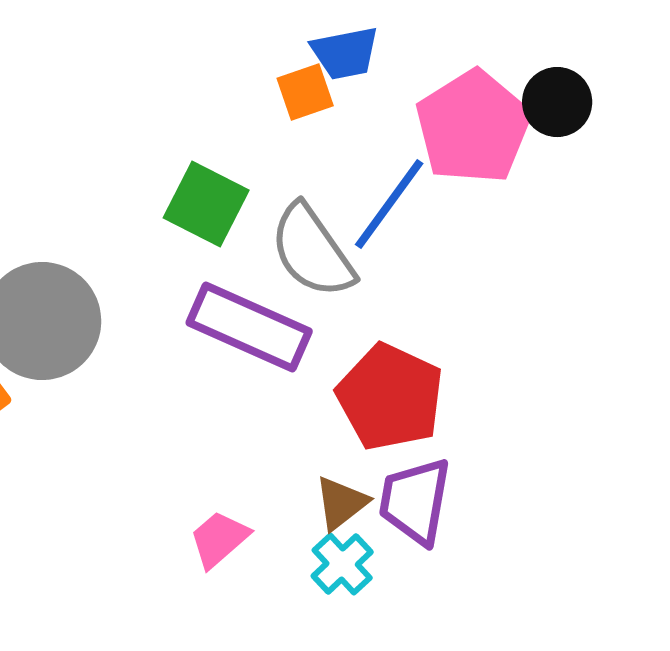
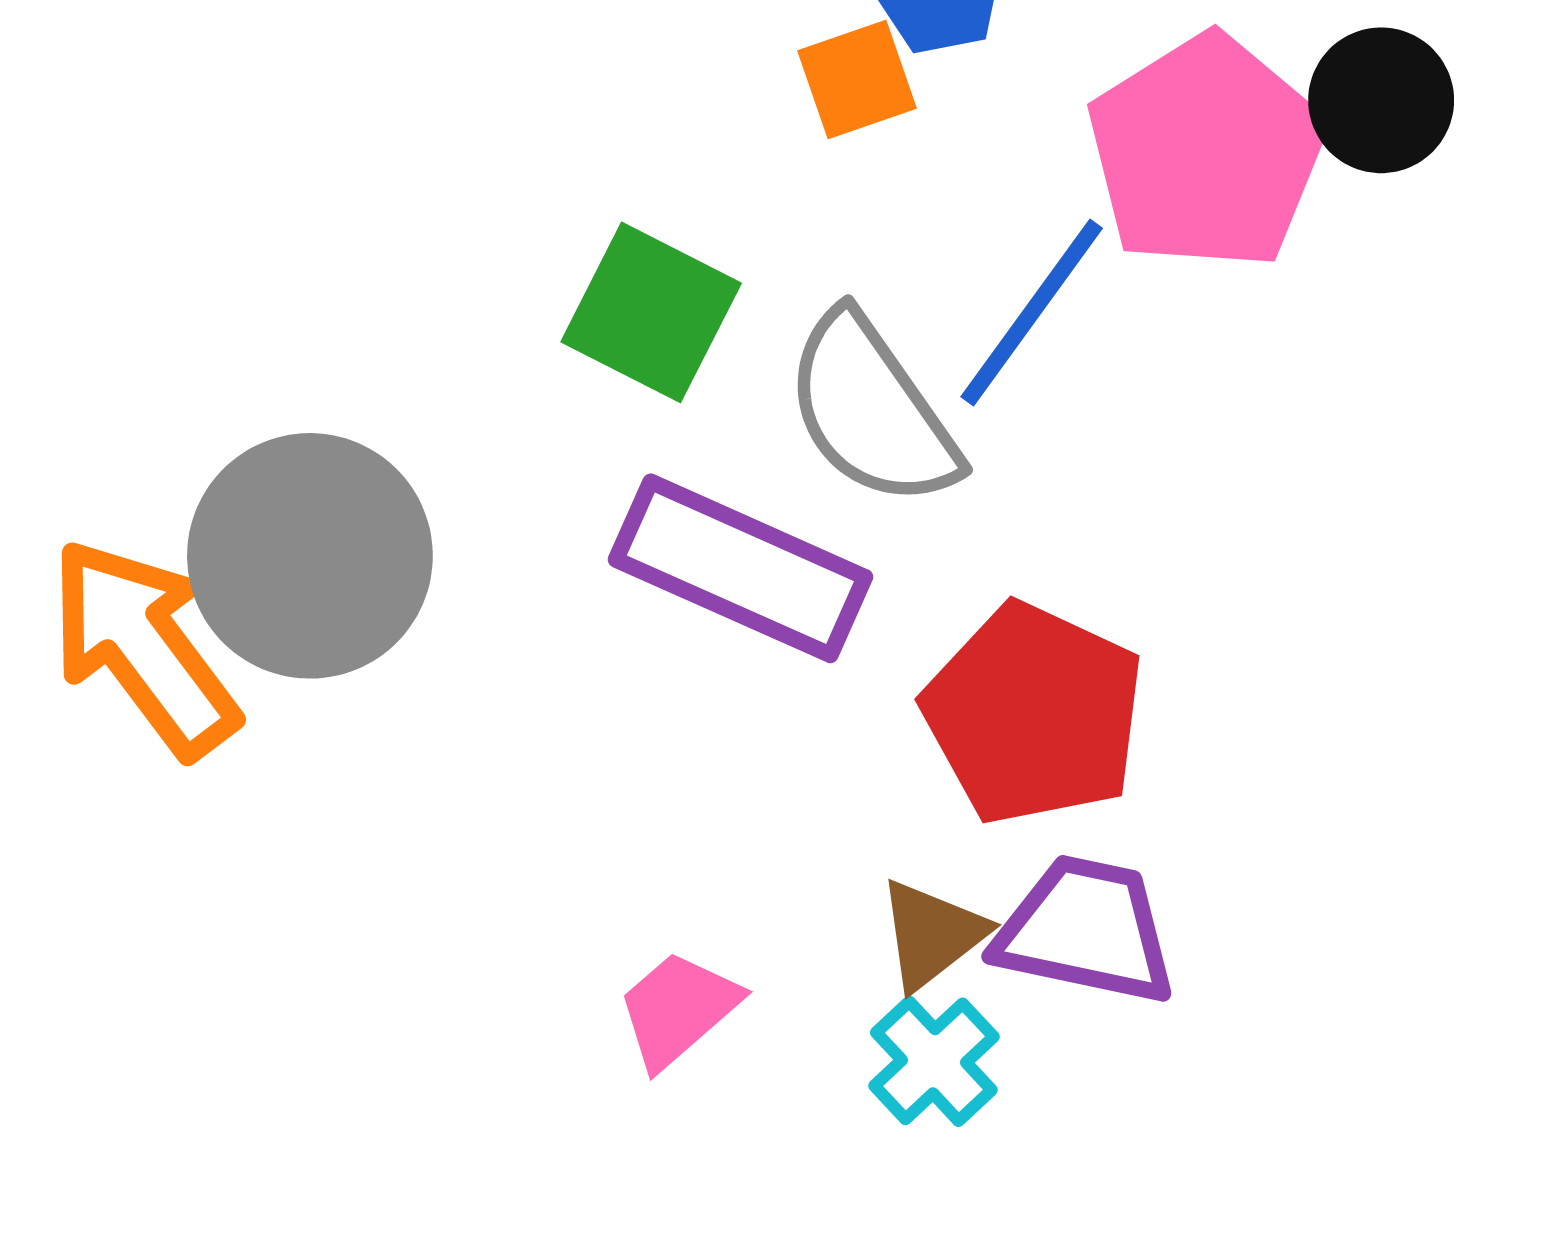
purple trapezoid: (415, 501) -> (1086, 930), turned 92

